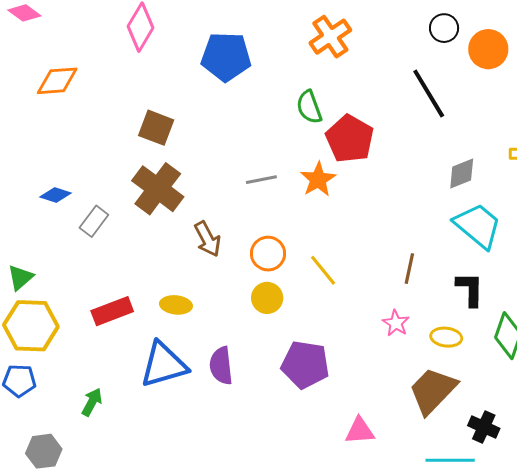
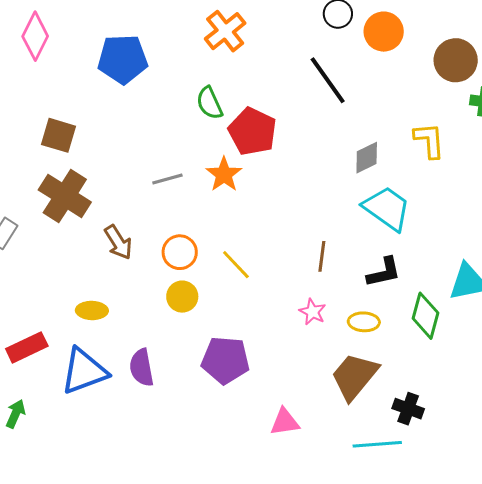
black L-shape: (470, 289) -> (384, 272), turned 81
red rectangle: (112, 311) -> (27, 347), moved

